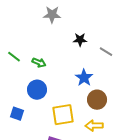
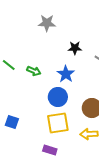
blue star: (84, 78) -> (66, 74), moved
blue circle: (37, 90) -> (58, 97), moved

